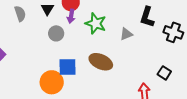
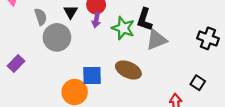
black L-shape: (147, 17) -> (144, 19), moved
gray circle: (56, 33) -> (57, 37), moved, size x1.6
gray triangle: (126, 34) -> (156, 40), size x1.5

